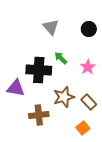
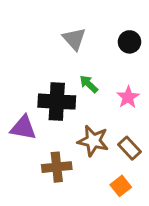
brown star: (64, 97) -> (93, 141), turned 30

